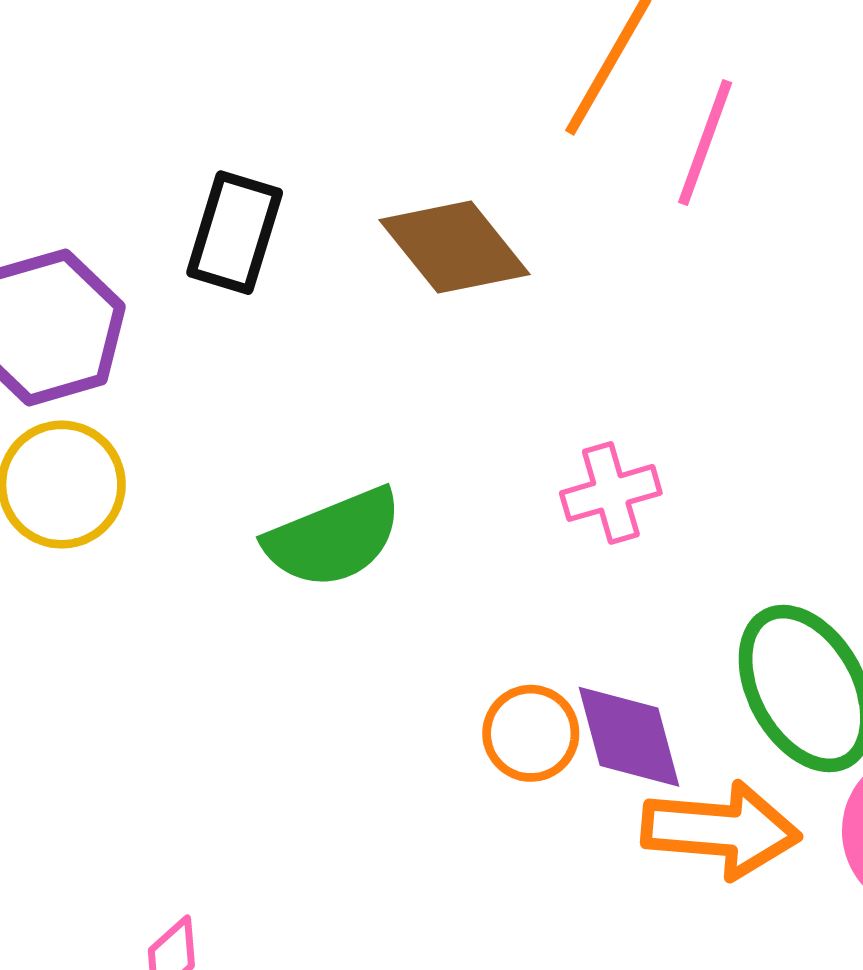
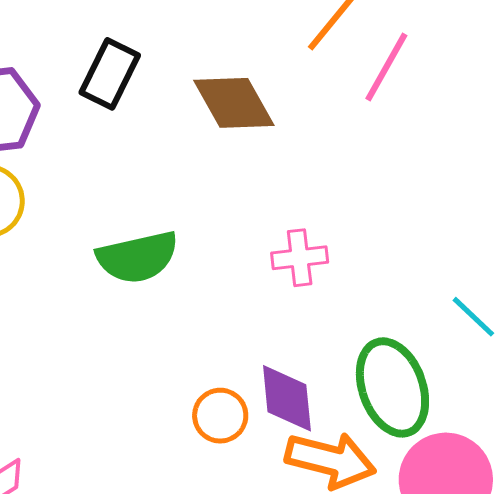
orange circle: (531, 733) -> (220, 416), moved

